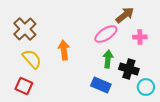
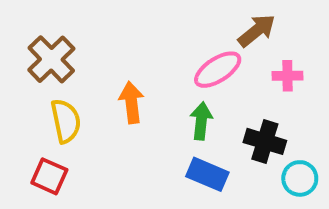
yellow semicircle: (32, 59) -> (66, 121), turned 30
green arrow: (108, 59) -> (201, 121), moved

